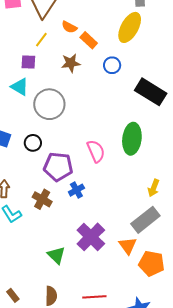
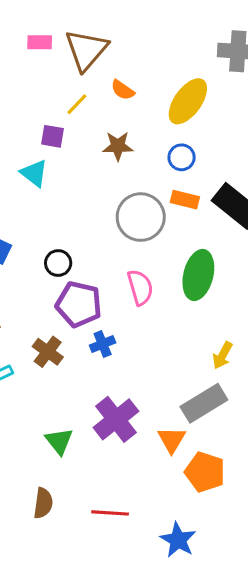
yellow ellipse: (130, 27) -> (188, 101), moved
orange rectangle: (89, 40) -> (185, 200), moved, turned -36
gray circle: (49, 104) -> (141, 217), moved
black circle: (33, 143) -> (58, 263), moved

